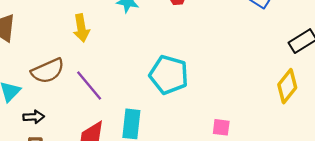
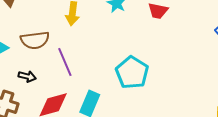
black arrow: (34, 117) -> (27, 76), moved

